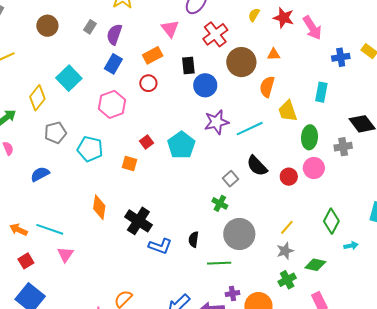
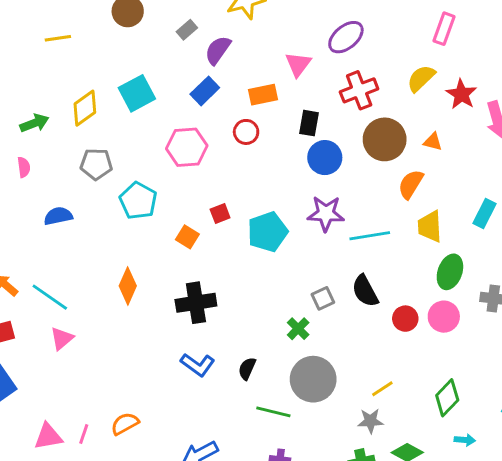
yellow semicircle: (254, 15) -> (421, 78), size x1.5
black cross: (138, 221) -> (196, 303), moved, turned 32

